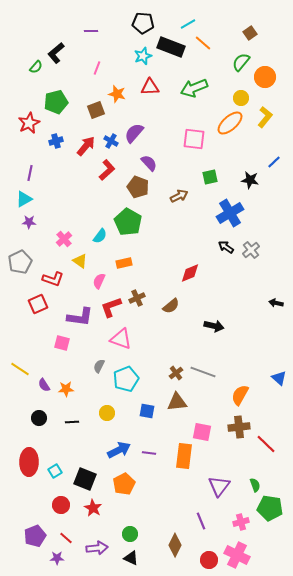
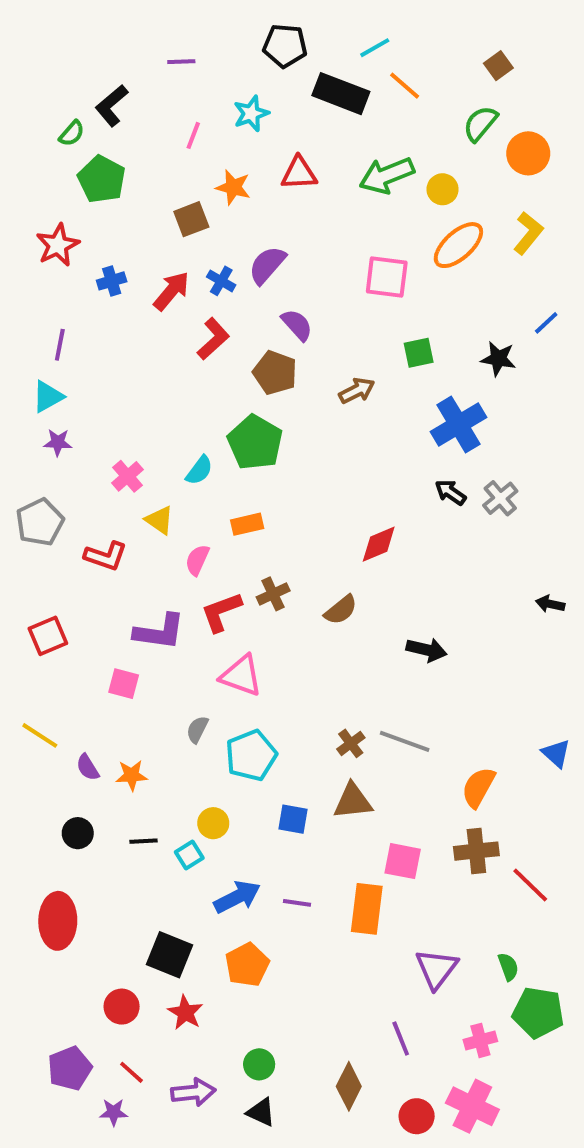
cyan star: (143, 56) -> (251, 114), moved
yellow circle: (241, 98) -> (443, 189), moved
green pentagon: (56, 102) -> (102, 179), moved, turned -30
red square: (38, 304) -> (48, 636), moved
cyan square: (55, 471) -> (189, 855), moved

